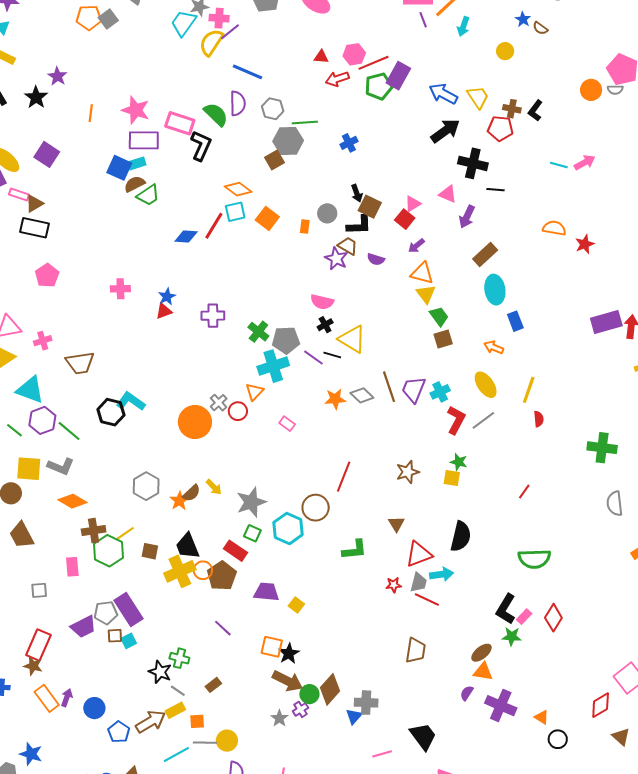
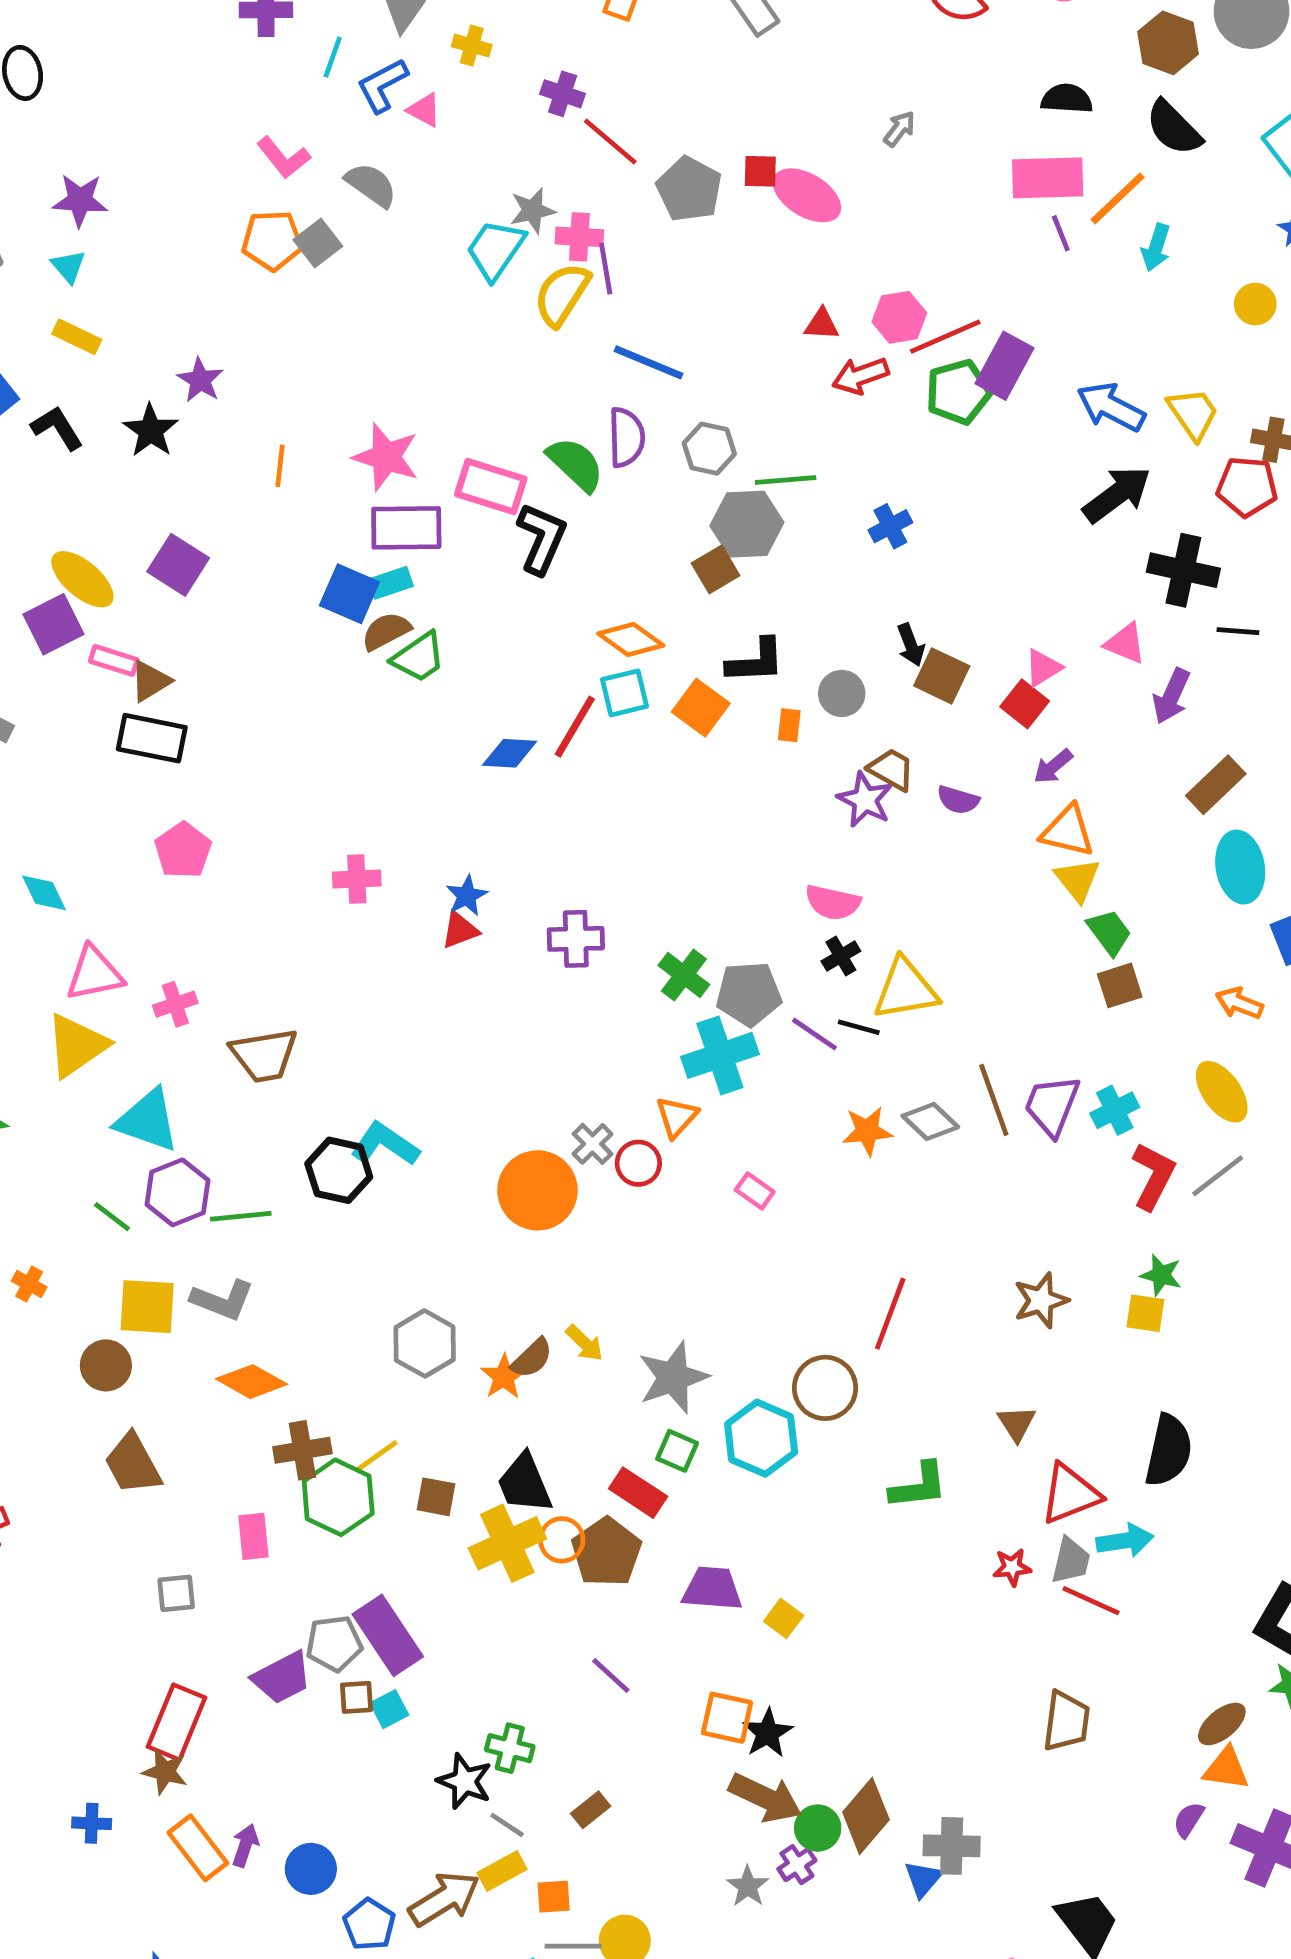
purple line: (230, 32) -> (606, 269), turned -60
black L-shape: (359, 225) -> (756, 661), moved
yellow triangle: (352, 339) -> (906, 989), turned -40
green line: (69, 431) -> (241, 1216), turned -45

